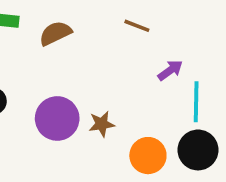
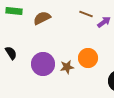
purple arrow: (170, 70) -> (104, 22), moved
orange circle: (148, 156) -> (88, 58), moved

